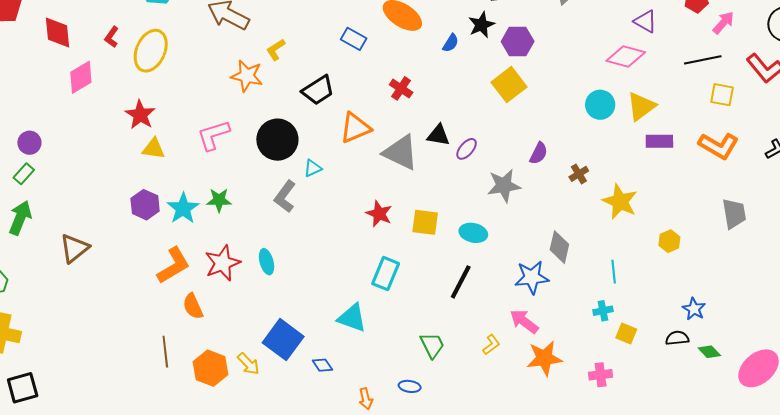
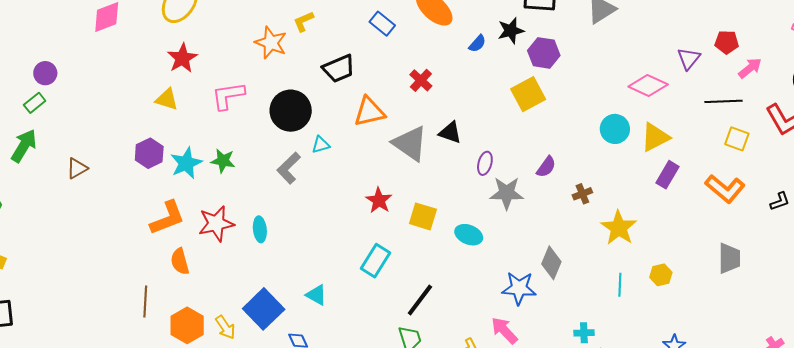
purple triangle: (645, 21) -> (689, 58), moved, turned 30
red star: (140, 115) -> (182, 58), moved
purple rectangle: (659, 141) -> (667, 175), turned -68
purple ellipse: (467, 149) -> (485, 163), moved, turned -35
brown triangle: (74, 248) -> (77, 168), moved, size x0.7
cyan line: (614, 272) -> (620, 285), moved
black line: (461, 282) -> (420, 300), moved
cyan triangle: (352, 318) -> (316, 295), moved, size x0.7

